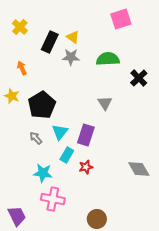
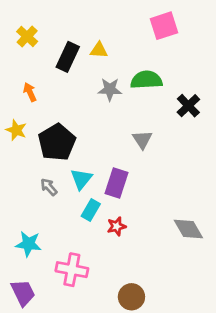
yellow triangle: (73, 37) -> (99, 50), turned -32
gray star: (71, 57) -> (110, 89), moved
cyan star: (43, 173) -> (28, 244), moved

